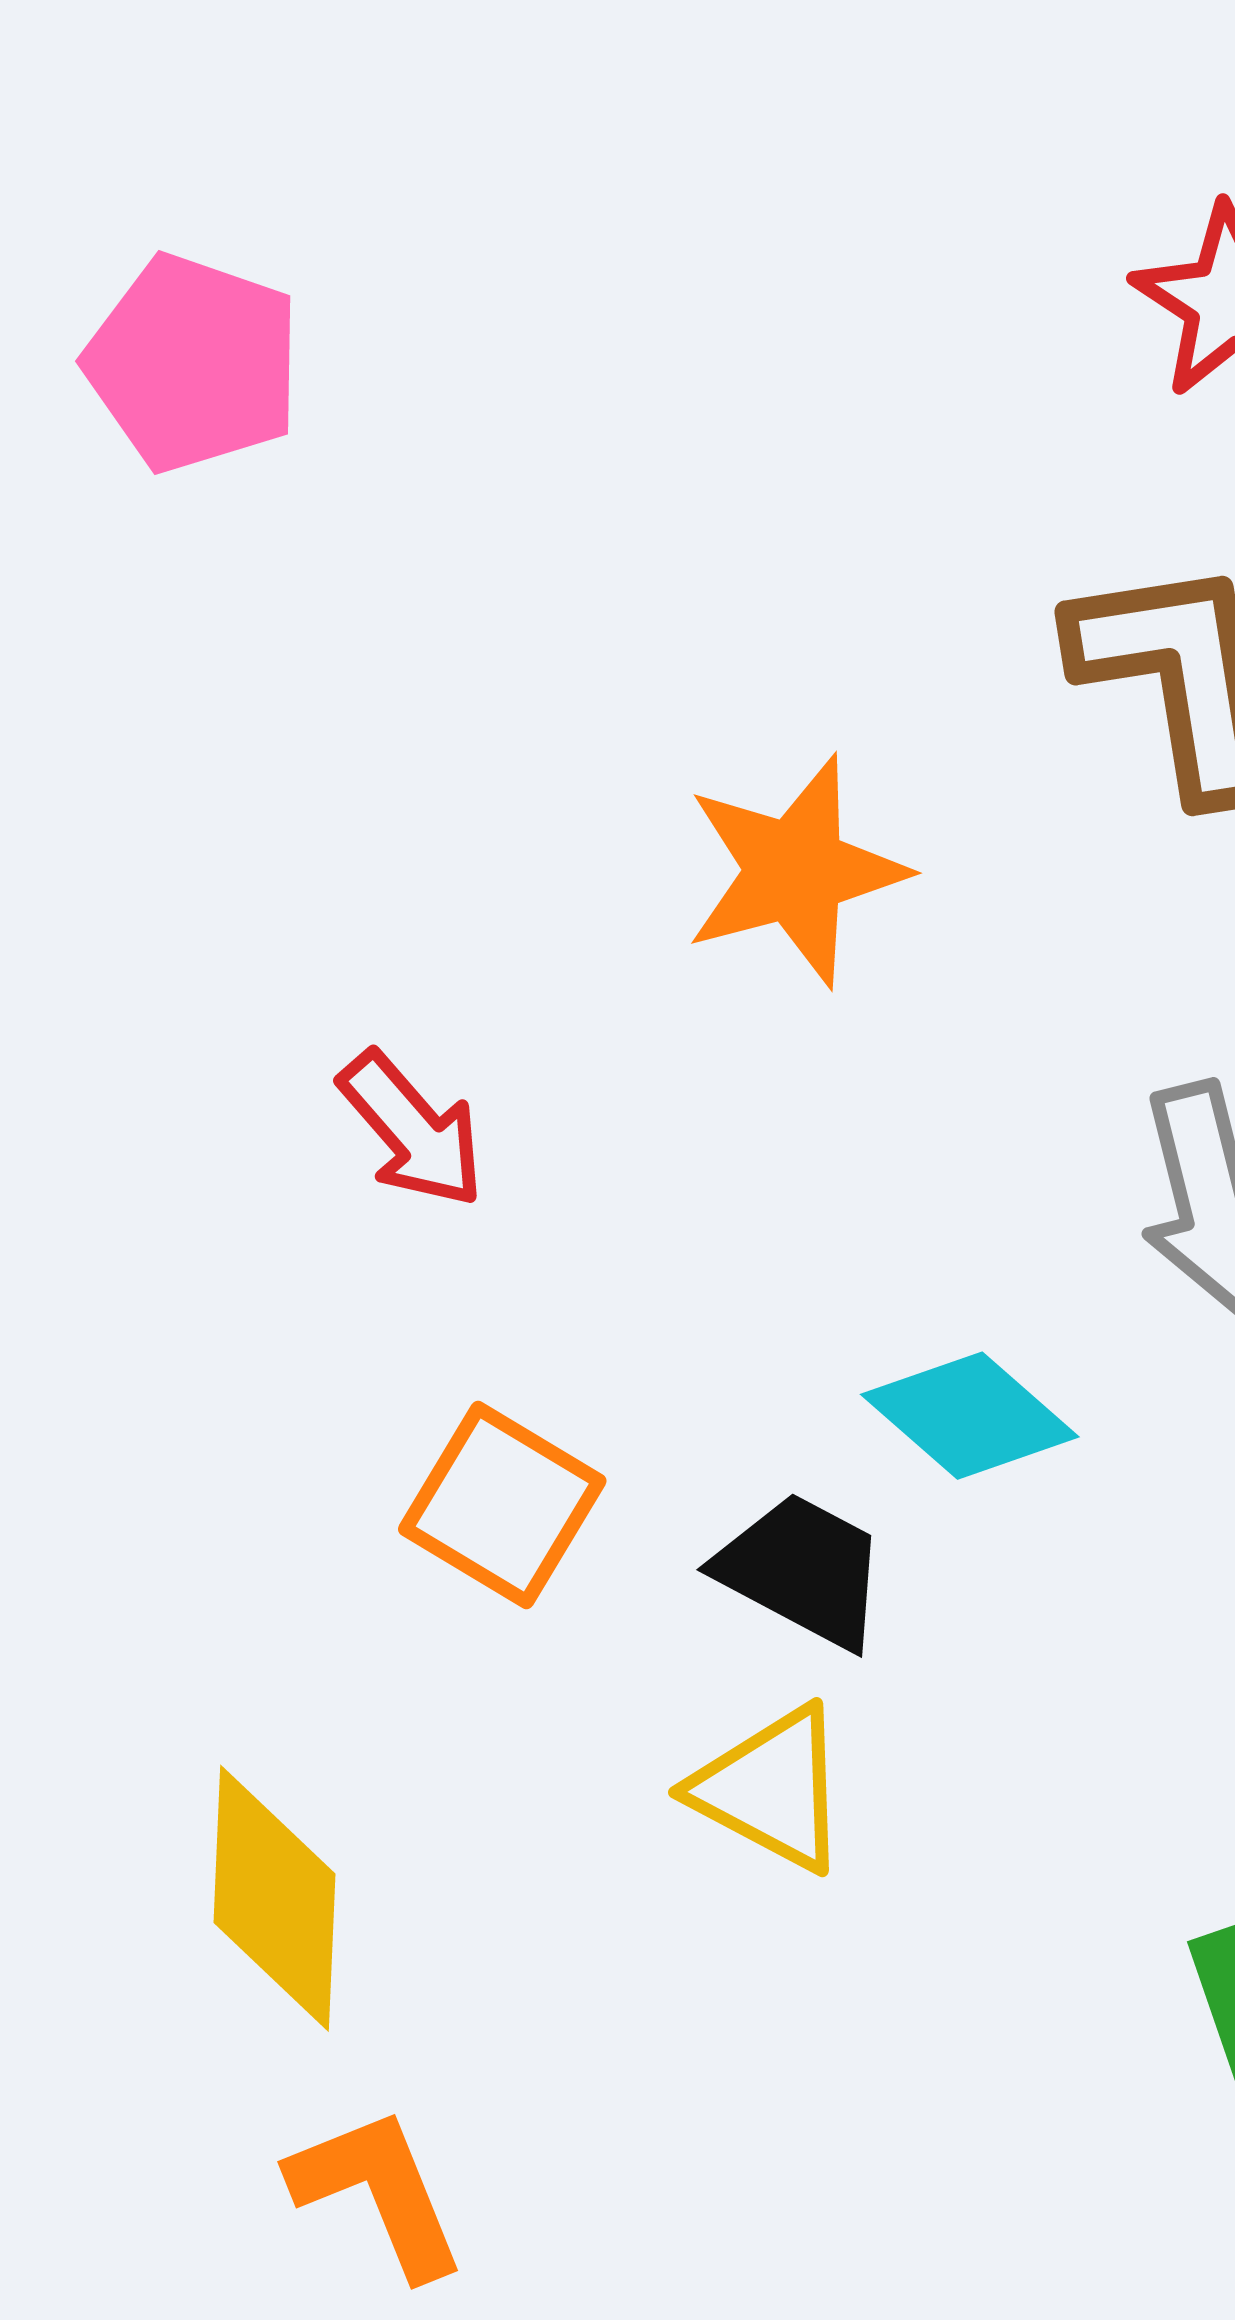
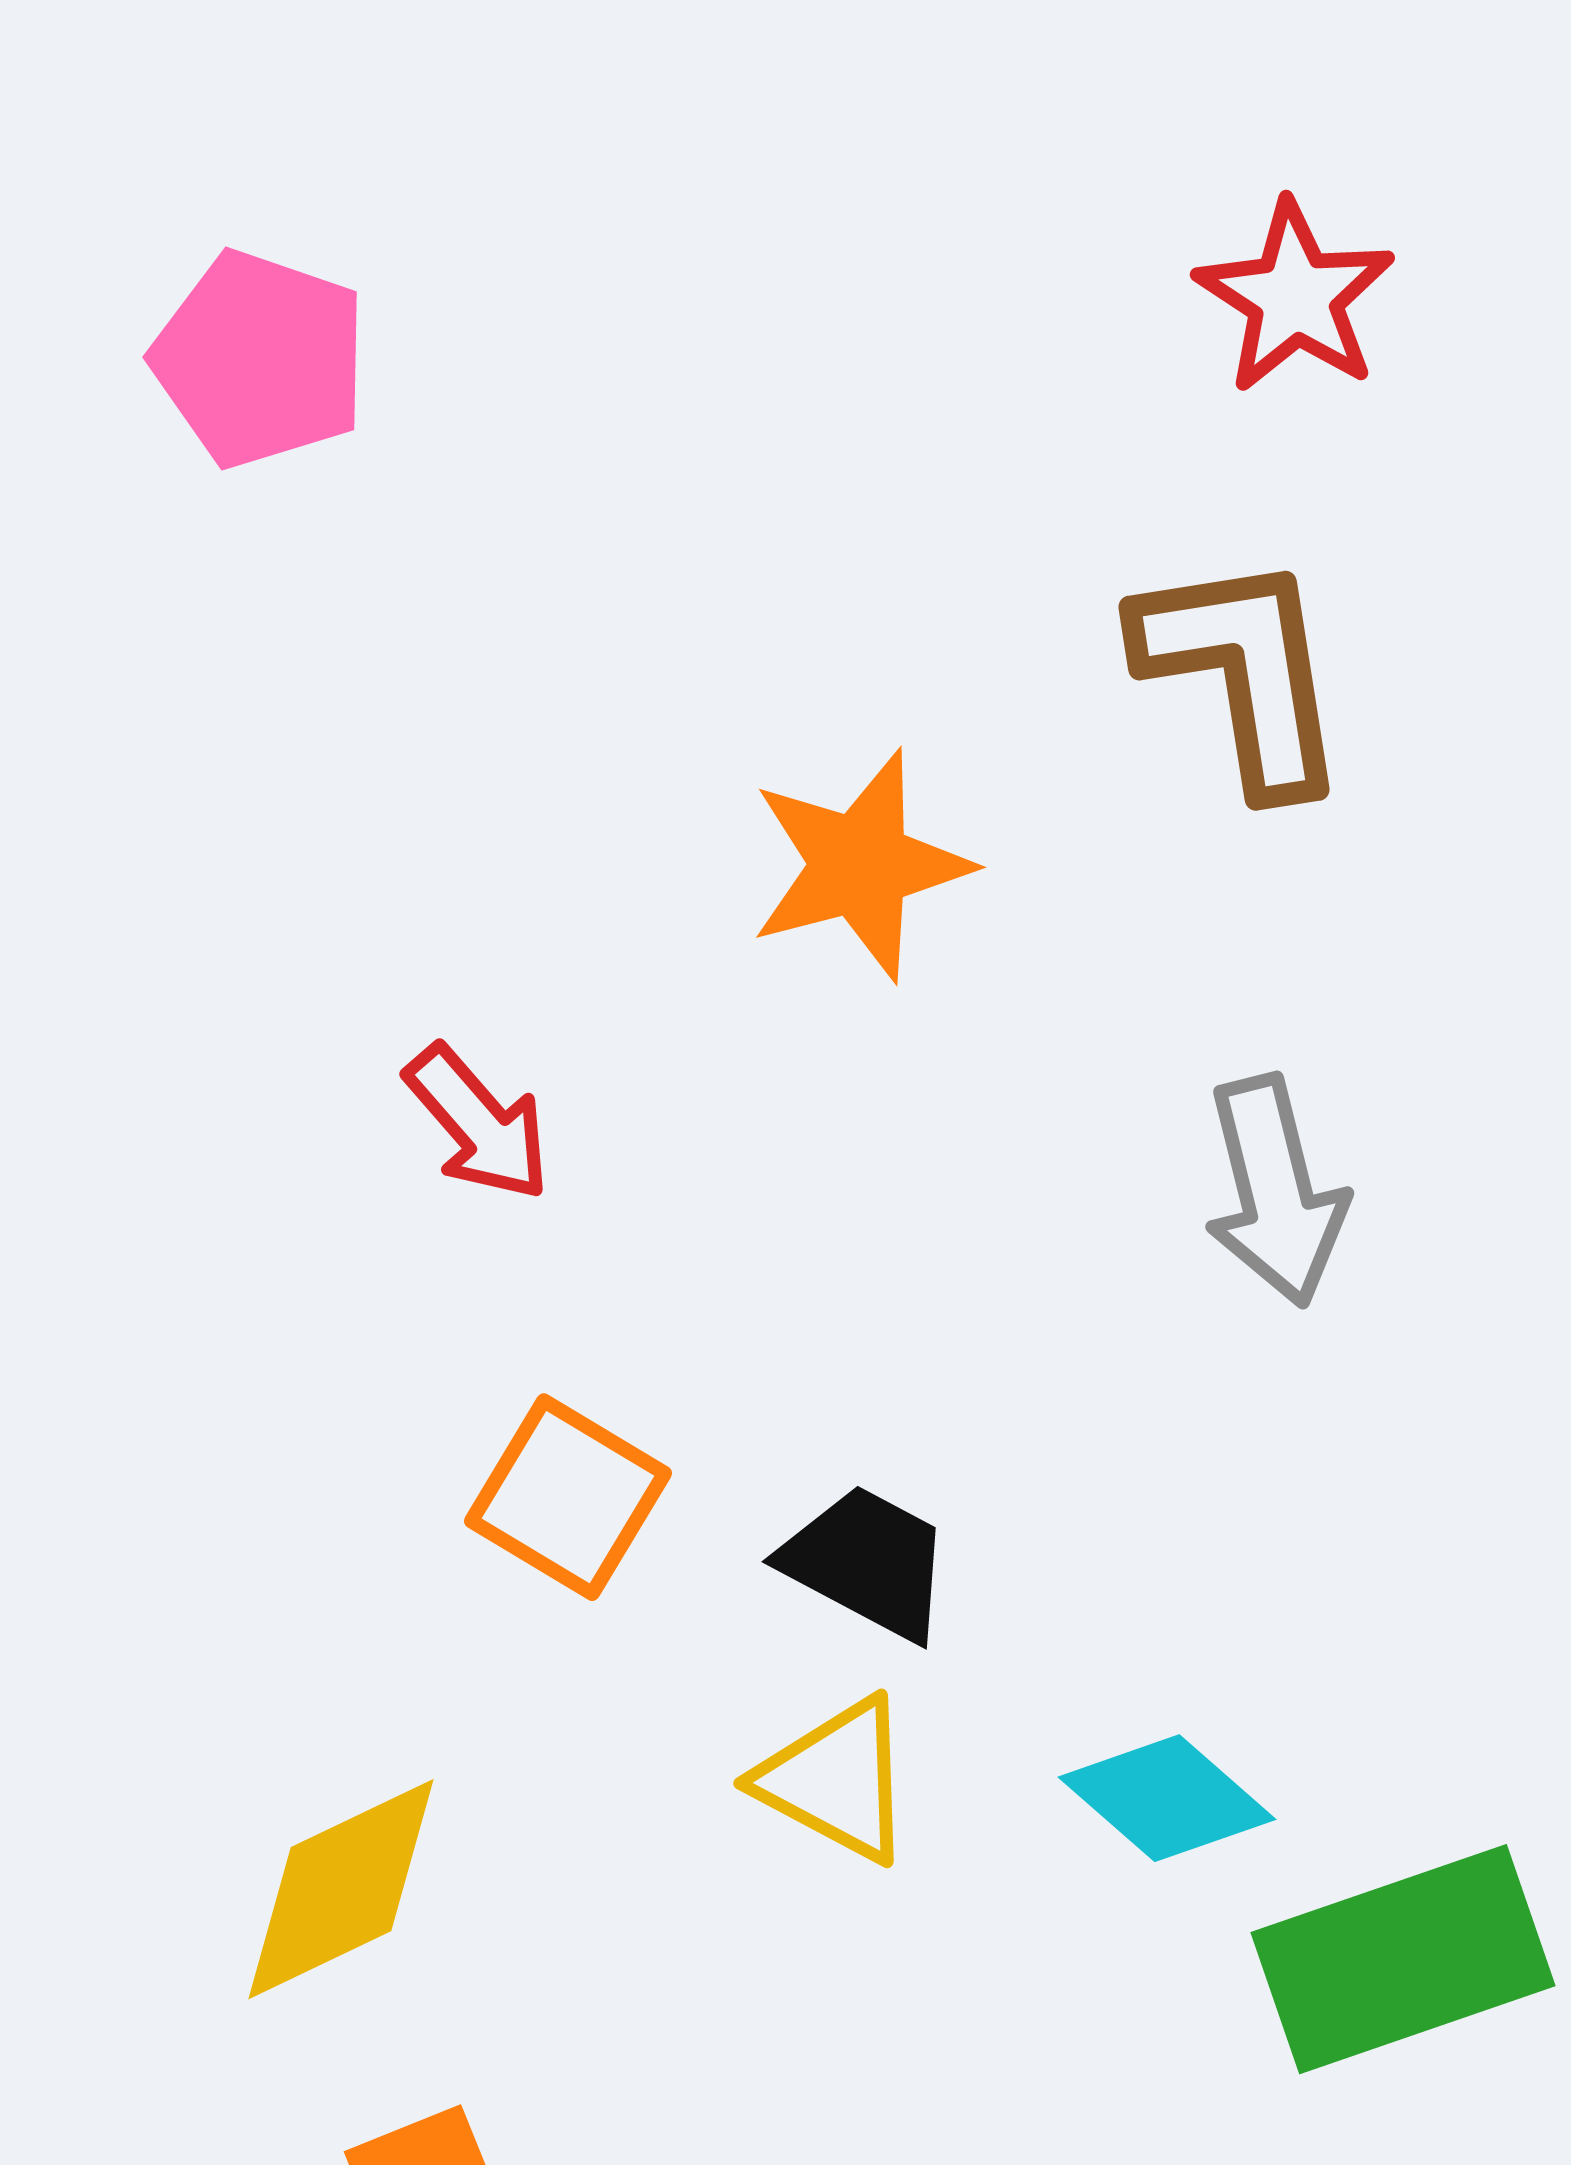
cyan diamond: (970, 1416) -> (1167, 1798), moved
yellow diamond: (275, 1898) -> (341, 1889), turned 62

